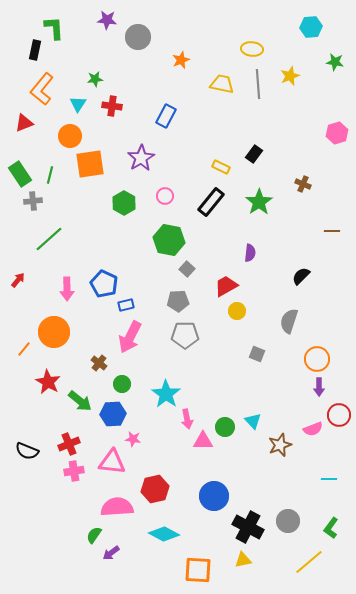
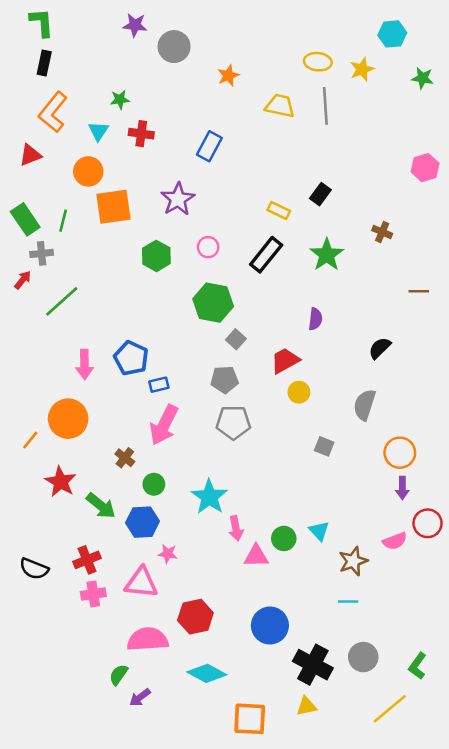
green L-shape: (54, 28) -> (42, 23), moved
yellow star: (290, 76) -> (362, 69), moved
red arrow: (18, 280) -> (23, 280), moved
cyan line: (329, 479) -> (348, 602), moved

